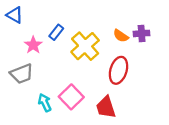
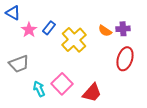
pink star: (33, 45) -> (29, 30), moved
red ellipse: (119, 70) -> (125, 59), moved
red trapezoid: (106, 107) -> (92, 93), turned -120

